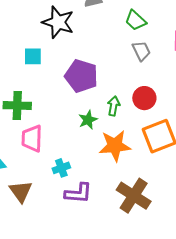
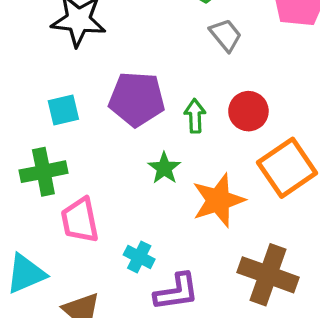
cyan square: (33, 56) -> (63, 110), moved
green arrow: (114, 106) -> (195, 116), moved
cyan cross: (61, 168) -> (139, 257), turned -30

